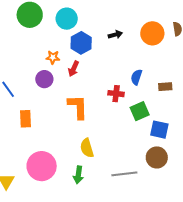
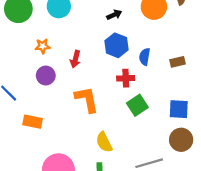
blue hexagon: (81, 43) -> (116, 45), moved
orange star: (53, 57) -> (43, 46), moved
green square: (140, 111) -> (137, 105), moved
orange rectangle: (26, 119) -> (33, 122), turned -66

